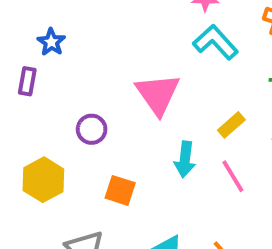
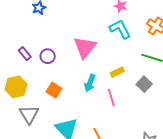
purple rectangle: (27, 81) -> (25, 54), moved, turned -64
yellow hexagon: (43, 180) -> (16, 87), moved

